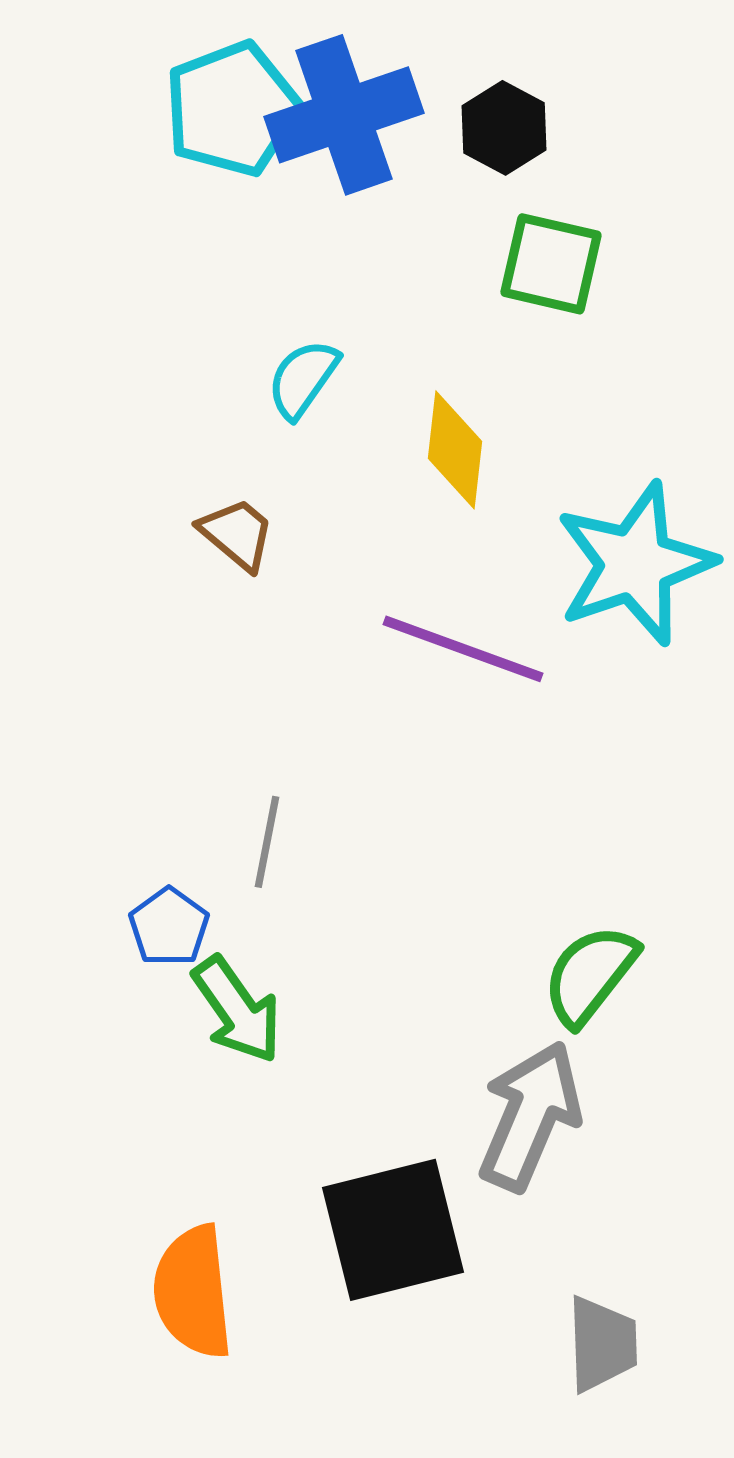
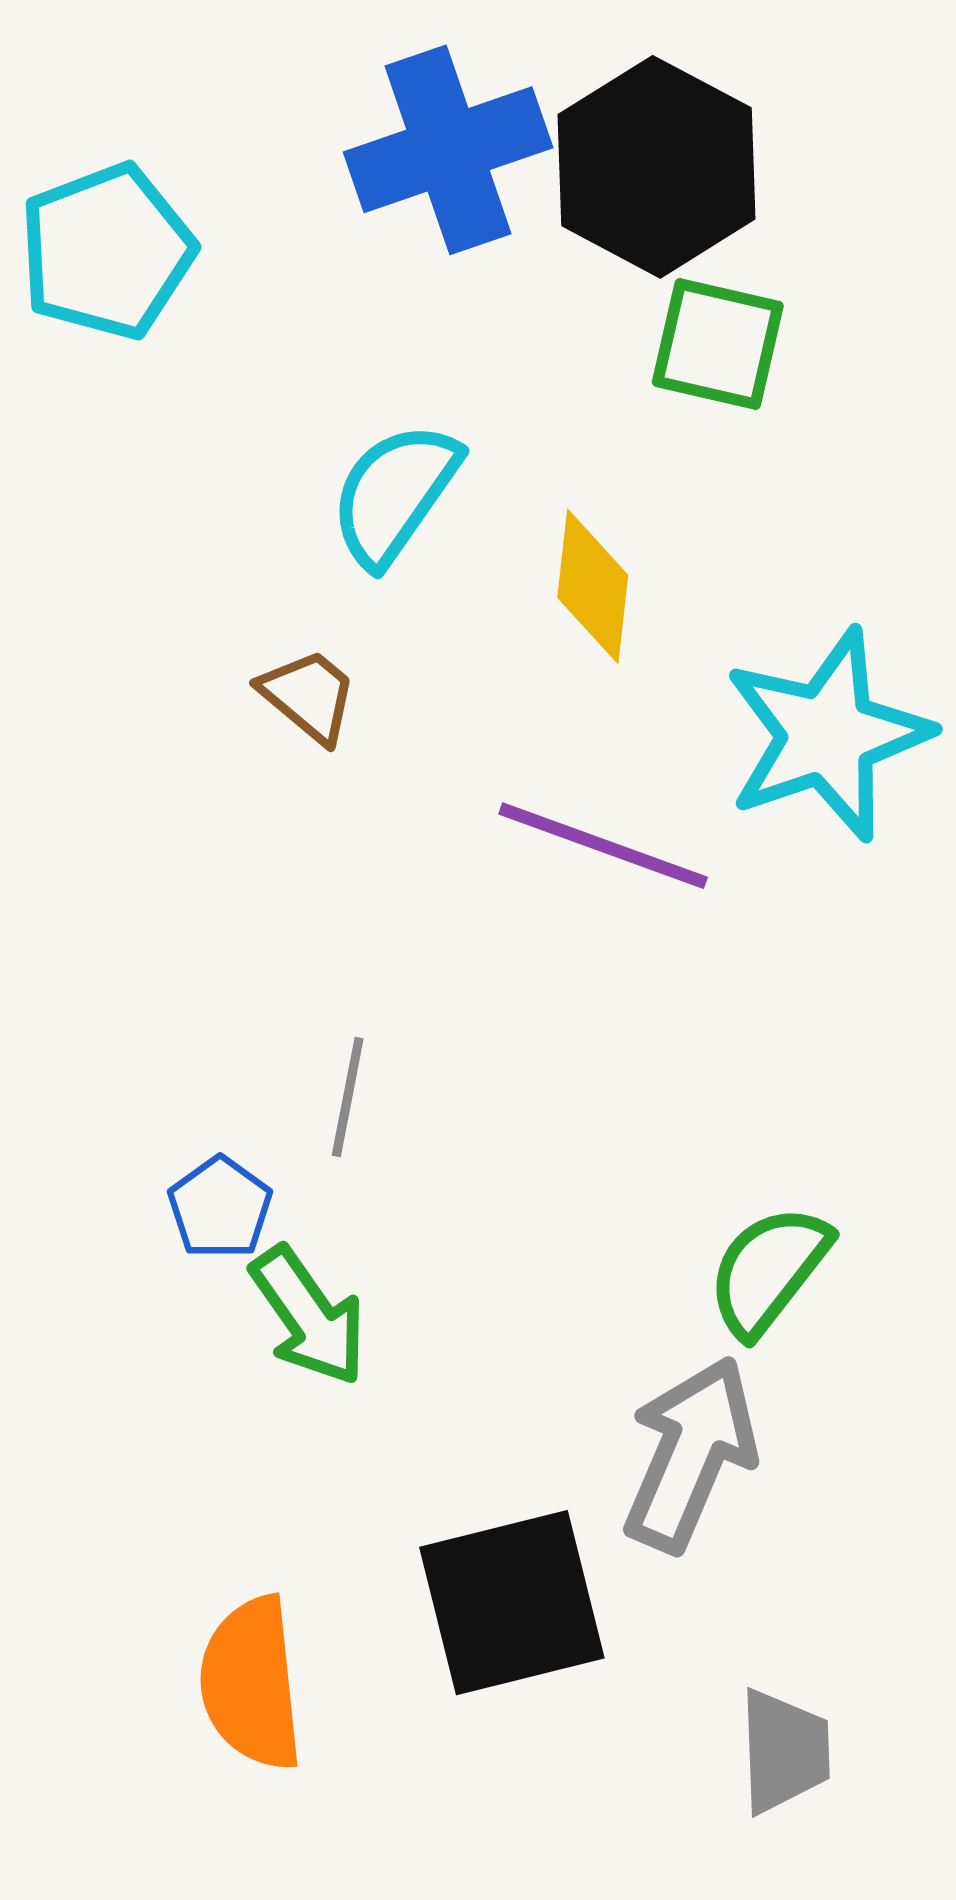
cyan pentagon: (232, 109) -> (107, 251), moved
black hexagon: (504, 128) -> (656, 167), size x1.8
cyan semicircle: (303, 379) -> (395, 494), size x1.4

